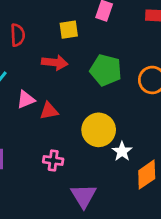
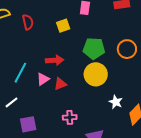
red semicircle: (18, 35) -> (28, 22), moved
red arrow: (55, 63) -> (55, 60), moved
yellow circle: (99, 130) -> (96, 74), moved

